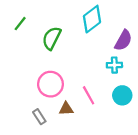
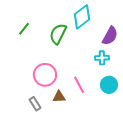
green line: (20, 24) -> (24, 29), moved
green semicircle: (52, 38) -> (58, 34), moved

